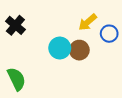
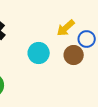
brown circle: (79, 50) -> (74, 55), moved

